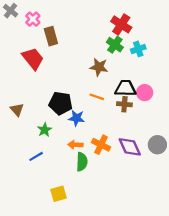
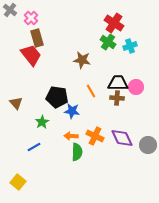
brown rectangle: (51, 36) -> (37, 38), moved
brown star: (99, 67) -> (82, 60), moved
orange line: (97, 97) -> (91, 91), turned 40
gray circle: (157, 145) -> (148, 145), moved
yellow square: (58, 194) -> (18, 182), moved, turned -35

